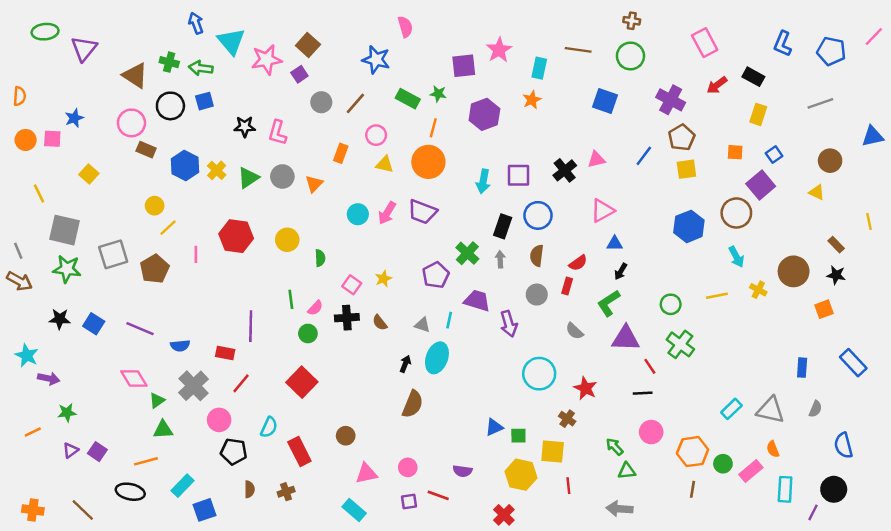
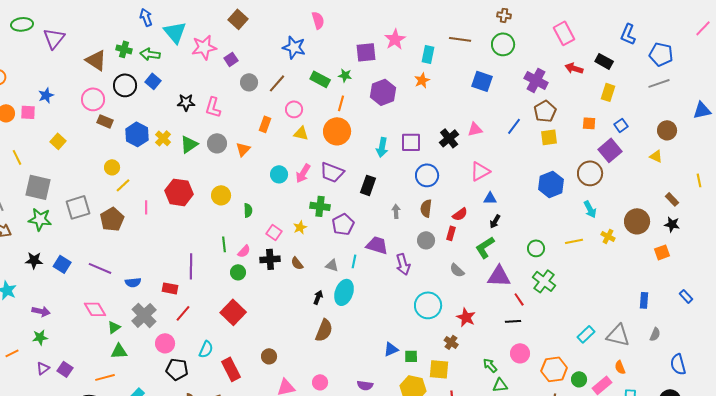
brown square: (308, 45) -> (238, 19), moved
blue pentagon: (831, 51) -> (661, 54), moved
red arrow: (717, 85) -> (574, 68), turned 54
blue square: (204, 101) -> (153, 81), turned -35
black rectangle: (503, 226) -> (368, 185), moved
green cross: (467, 253) -> (320, 206), moved, turned -36
blue rectangle: (853, 363) -> (686, 296), size x0.6
purple arrow: (49, 379) -> (41, 311), moved

